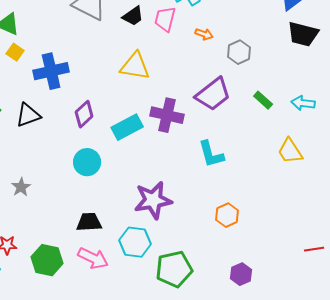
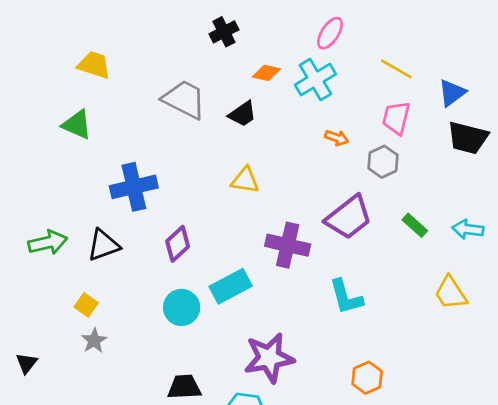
pink trapezoid: (165, 19) -> (396, 118), moved
yellow square: (15, 52) -> (86, 305), moved
yellow triangle: (135, 66) -> (245, 180), size x0.7
cyan rectangle: (127, 127) -> (231, 286), moved

